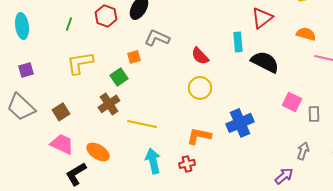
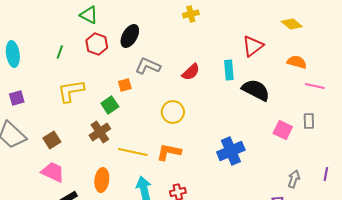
red semicircle: (200, 56) -> (191, 72), moved, turned -90
yellow circle: (200, 88) -> (173, 112), moved
gray rectangle: (314, 114) -> (309, 121), moved
orange L-shape: (199, 136) -> (169, 152), moved
orange ellipse: (98, 152) -> (102, 180), moved, turned 65

